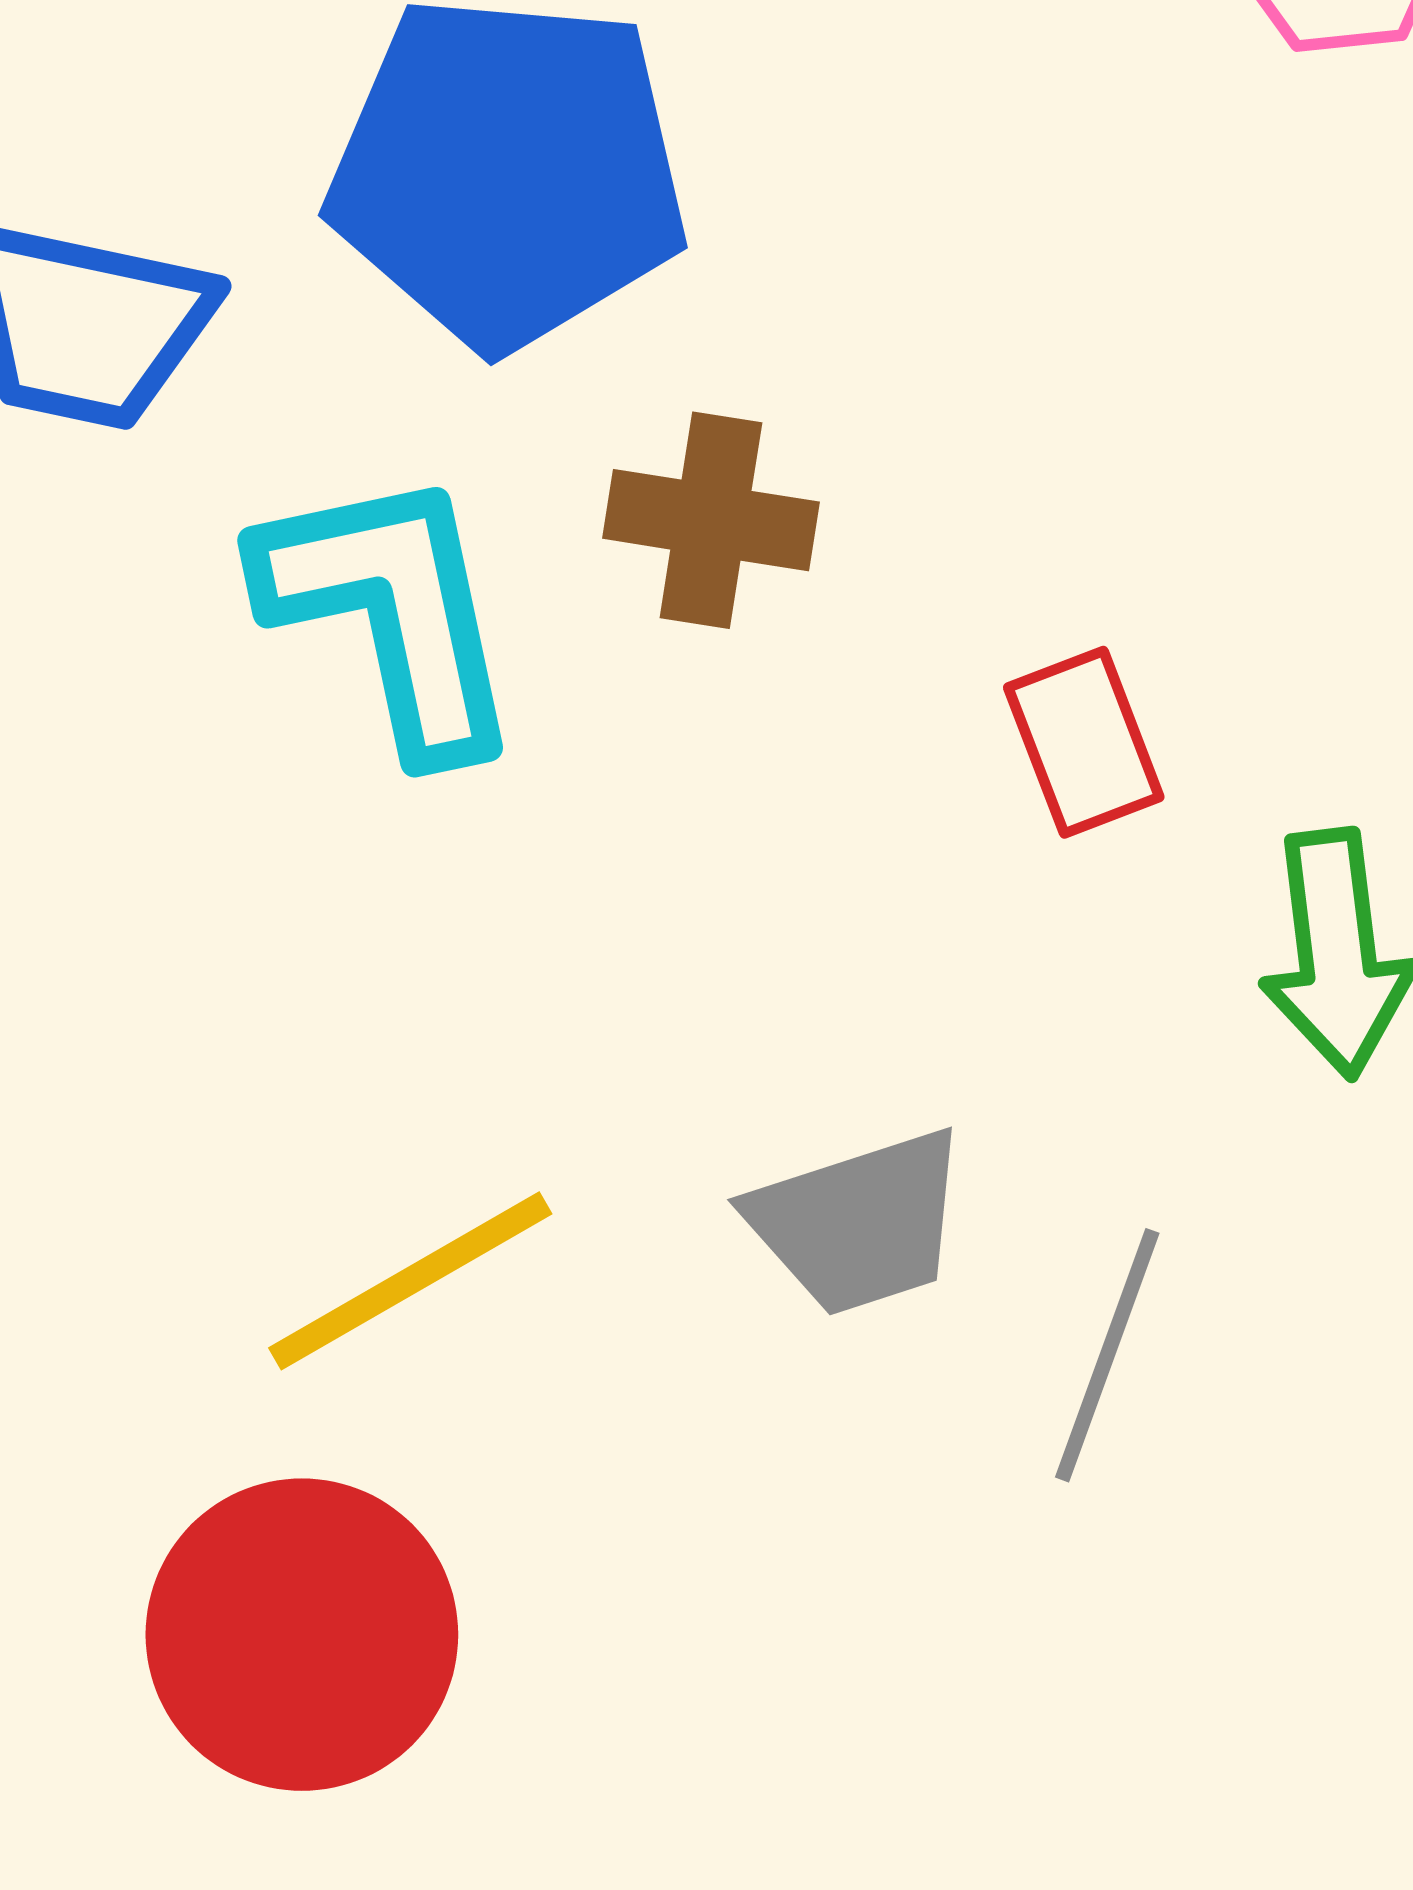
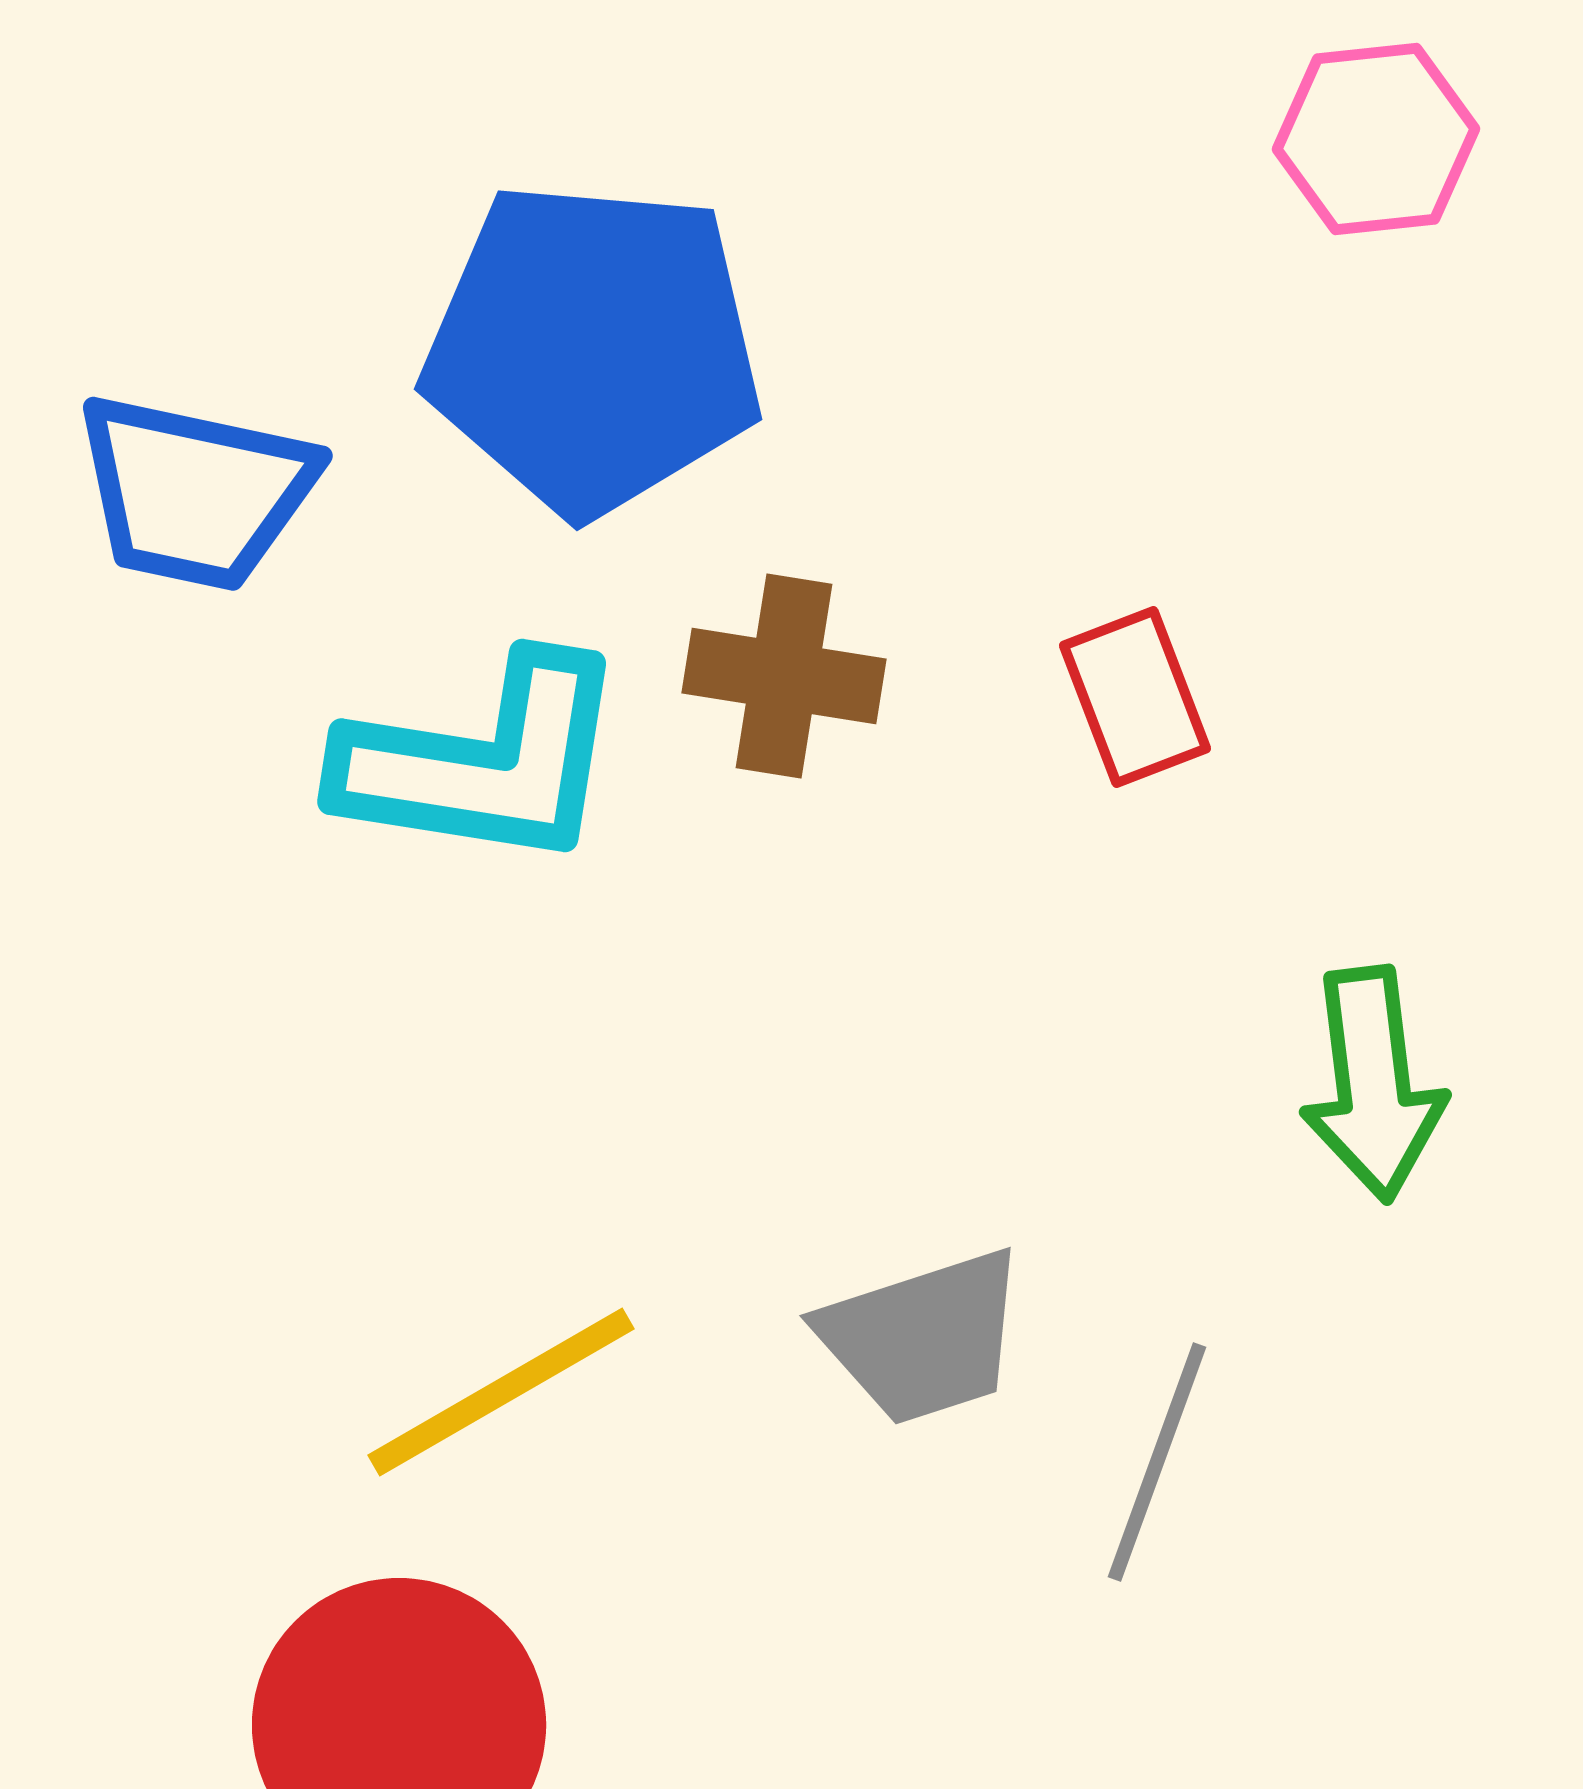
cyan L-shape: (391, 612) -> (483, 762), turned 111
red rectangle: (1084, 742) -> (1135, 697), moved

